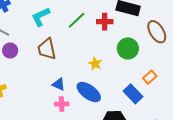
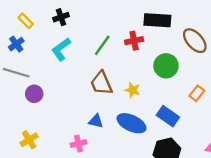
brown trapezoid: (47, 49) -> (101, 83), moved
blue rectangle: (133, 94) -> (168, 116), moved
pink cross: (62, 104) -> (78, 144), moved

